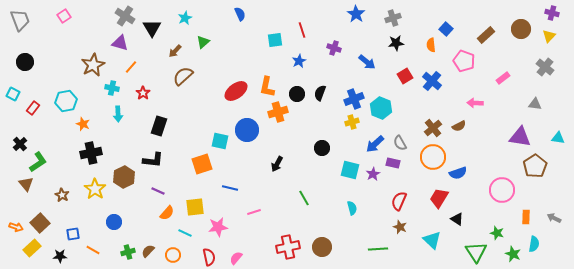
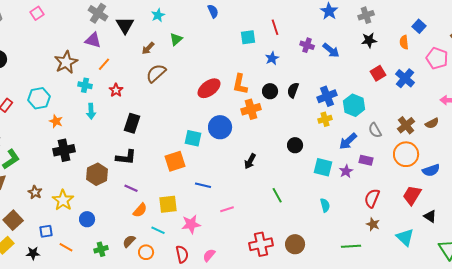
blue arrow: (367, 62) -> (331, 50), moved
gray semicircle: (400, 143) -> (375, 130), moved
yellow star: (95, 189) -> (63, 200), moved
brown semicircle: (148, 251) -> (129, 241), moved

